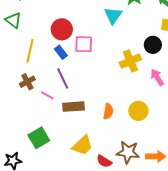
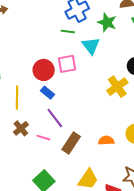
pink square: (84, 44) -> (67, 64), moved
brown rectangle: (74, 107) -> (71, 143), turned -40
orange semicircle: (108, 111) -> (106, 140), turned -91

